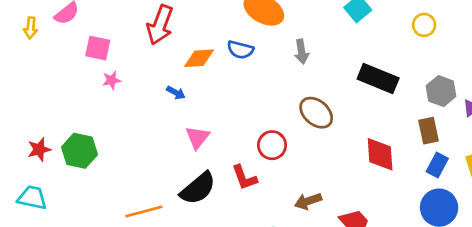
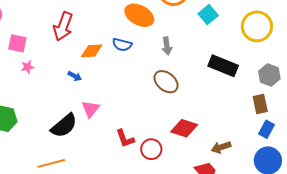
yellow circle: (424, 25) -> (257, 26), size x1.8
brown ellipse: (316, 113) -> (166, 82), moved
red circle: (272, 145) -> (151, 149), moved
red diamond: (380, 154) -> (184, 128), moved, turned -68
black semicircle: (198, 188) -> (64, 126), moved
brown arrow: (308, 201) -> (221, 147), moved

